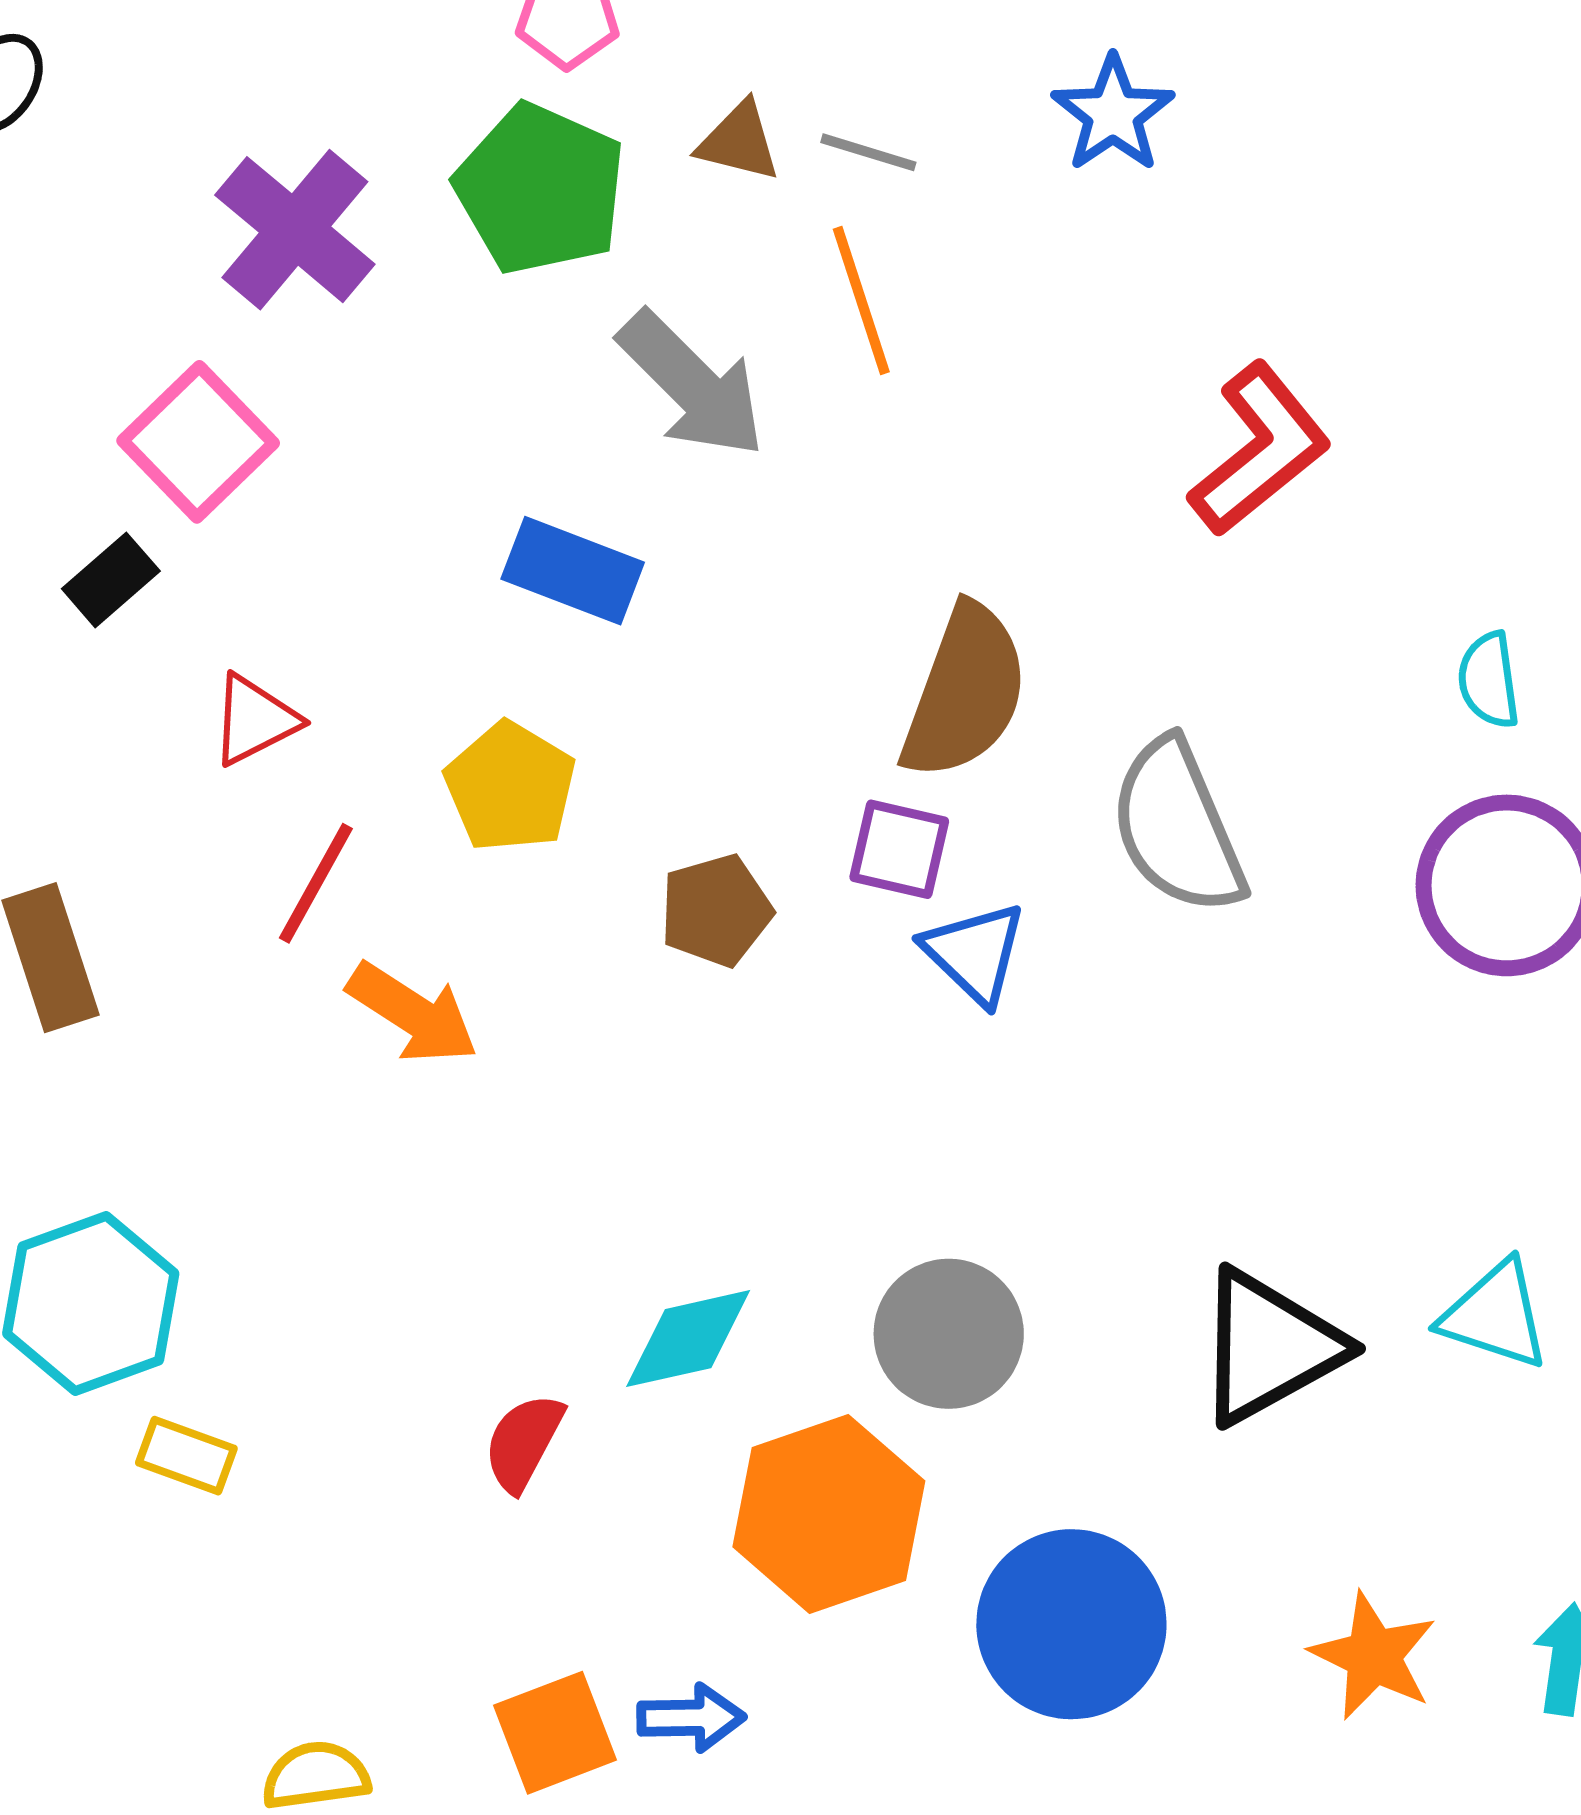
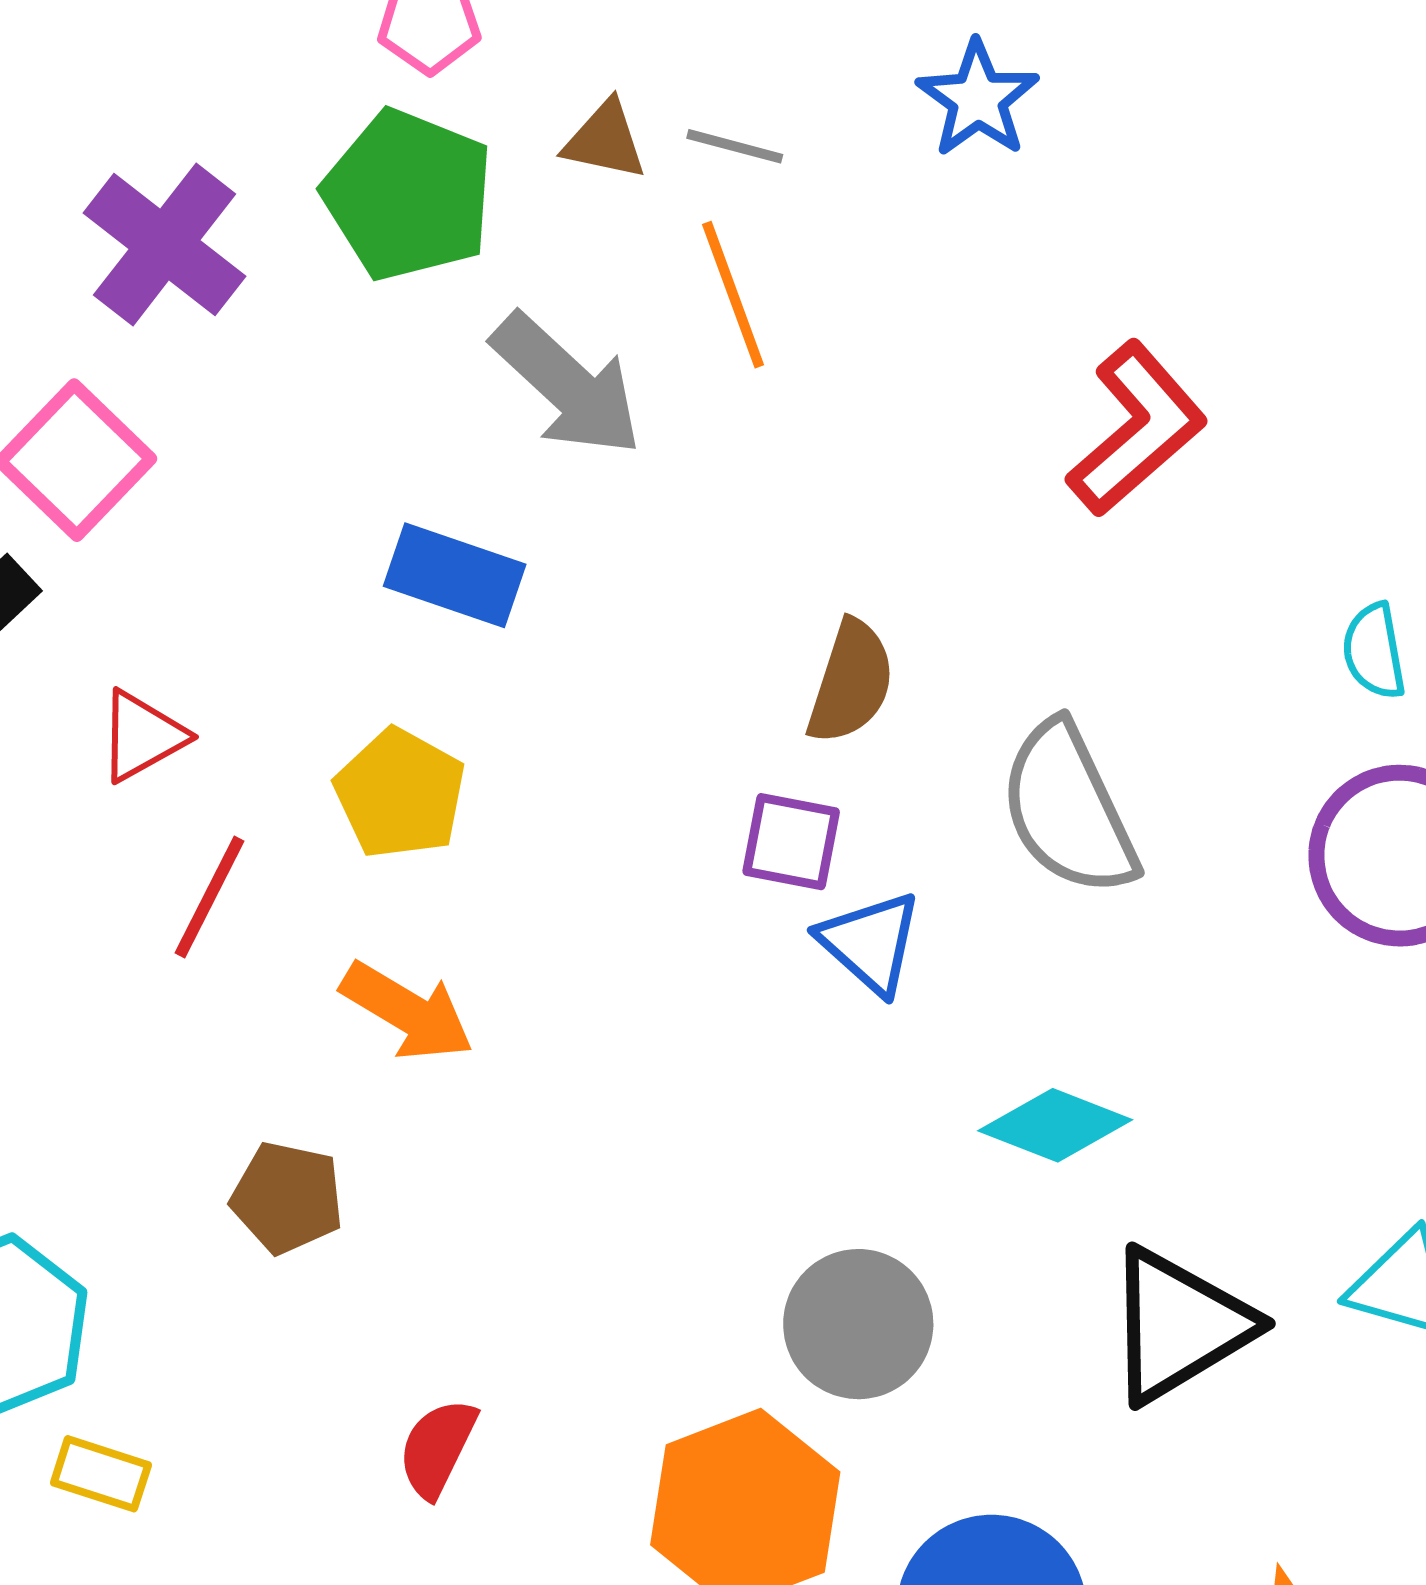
brown semicircle: (965, 692) -> (851, 682), size x0.7
brown pentagon: (716, 910) -> (287, 1198), moved, turned 30
orange arrow: (413, 1013) -> (407, 1011), moved
cyan diamond: (688, 1339) -> (1055, 1125), moved, turned 36

